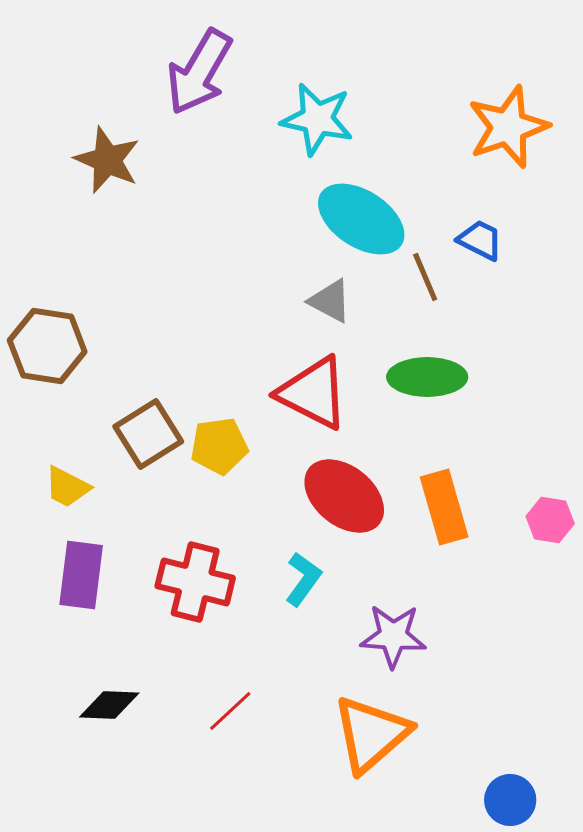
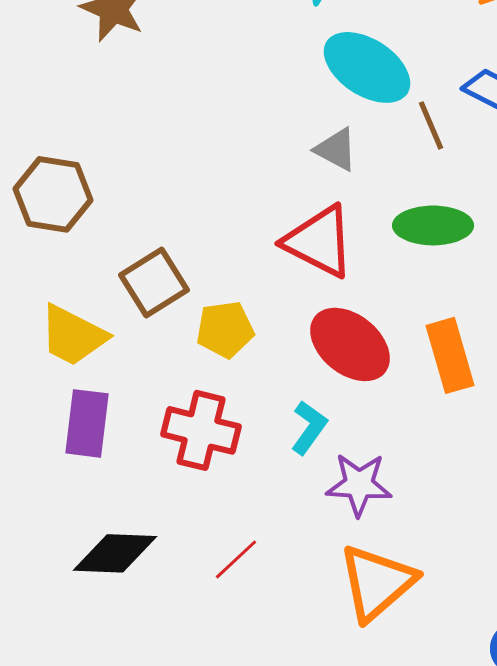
yellow pentagon: (219, 446) -> (225, 329), moved
yellow trapezoid: (67, 487) -> (73, 335), size x1.5
purple star: (393, 636) -> (359, 484), moved
black diamond: (109, 705) -> (115, 553), size x1.4

